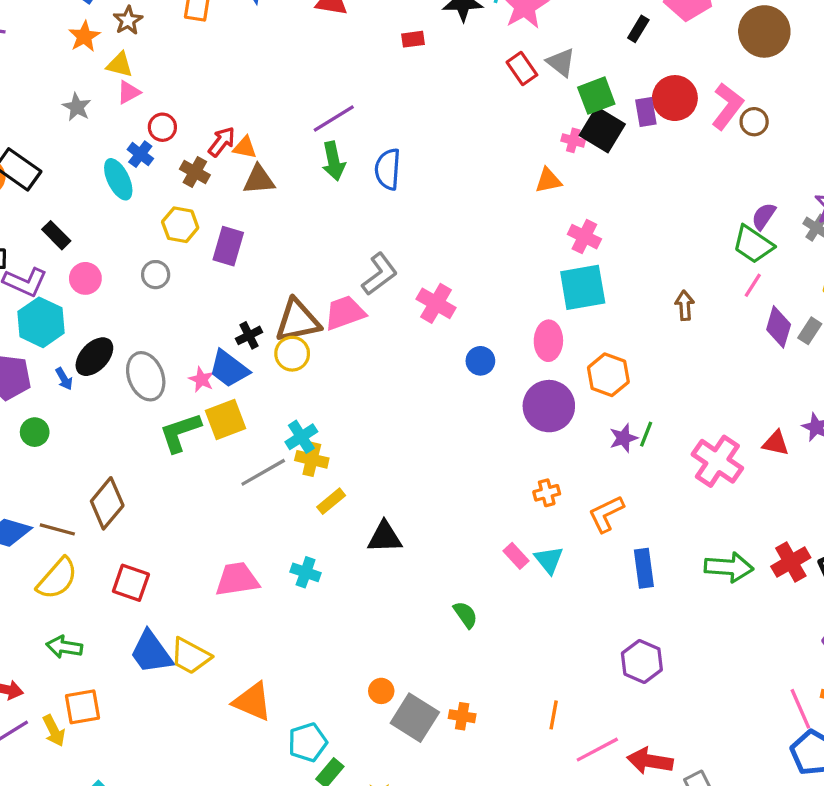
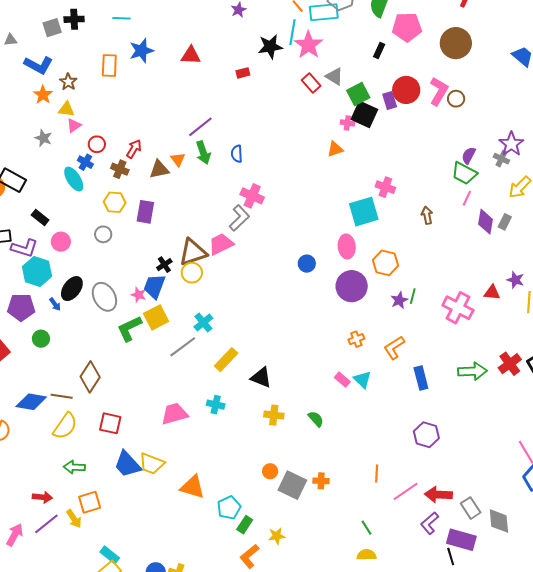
orange triangle: (245, 148) -> (178, 159), moved, turned 49
blue semicircle: (388, 169) -> (237, 154), size x0.7
pink cross: (584, 237) -> (385, 187), moved
pink cross: (436, 303) -> (252, 196), moved
blue trapezoid: (229, 369) -> (154, 286), turned 80
yellow cross: (312, 459) -> (274, 415), moved
yellow rectangle: (331, 501) -> (226, 360), size x1.4
black triangle: (385, 537) -> (261, 378), turned 30

